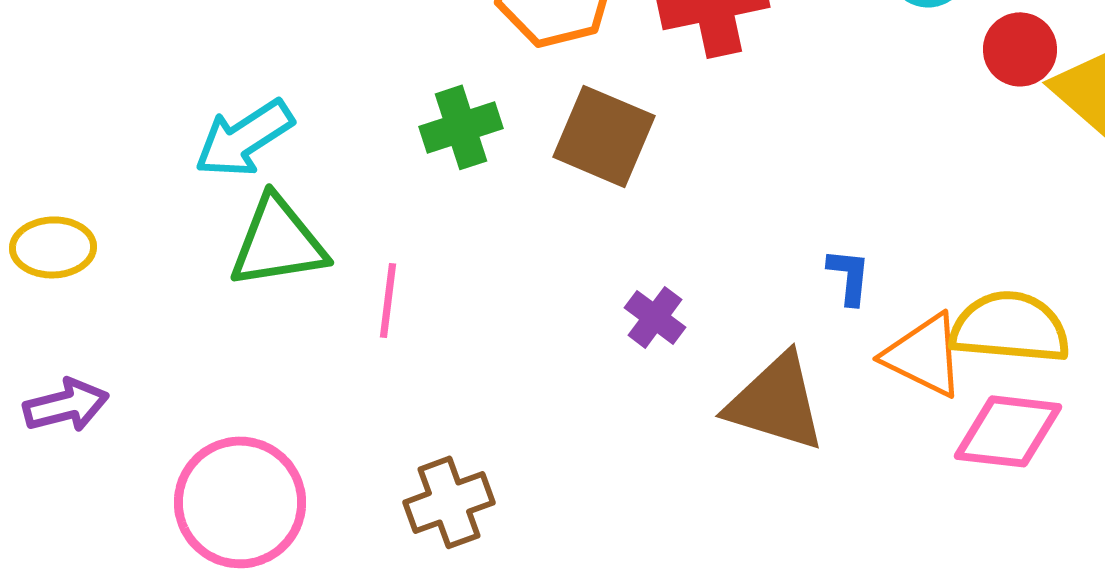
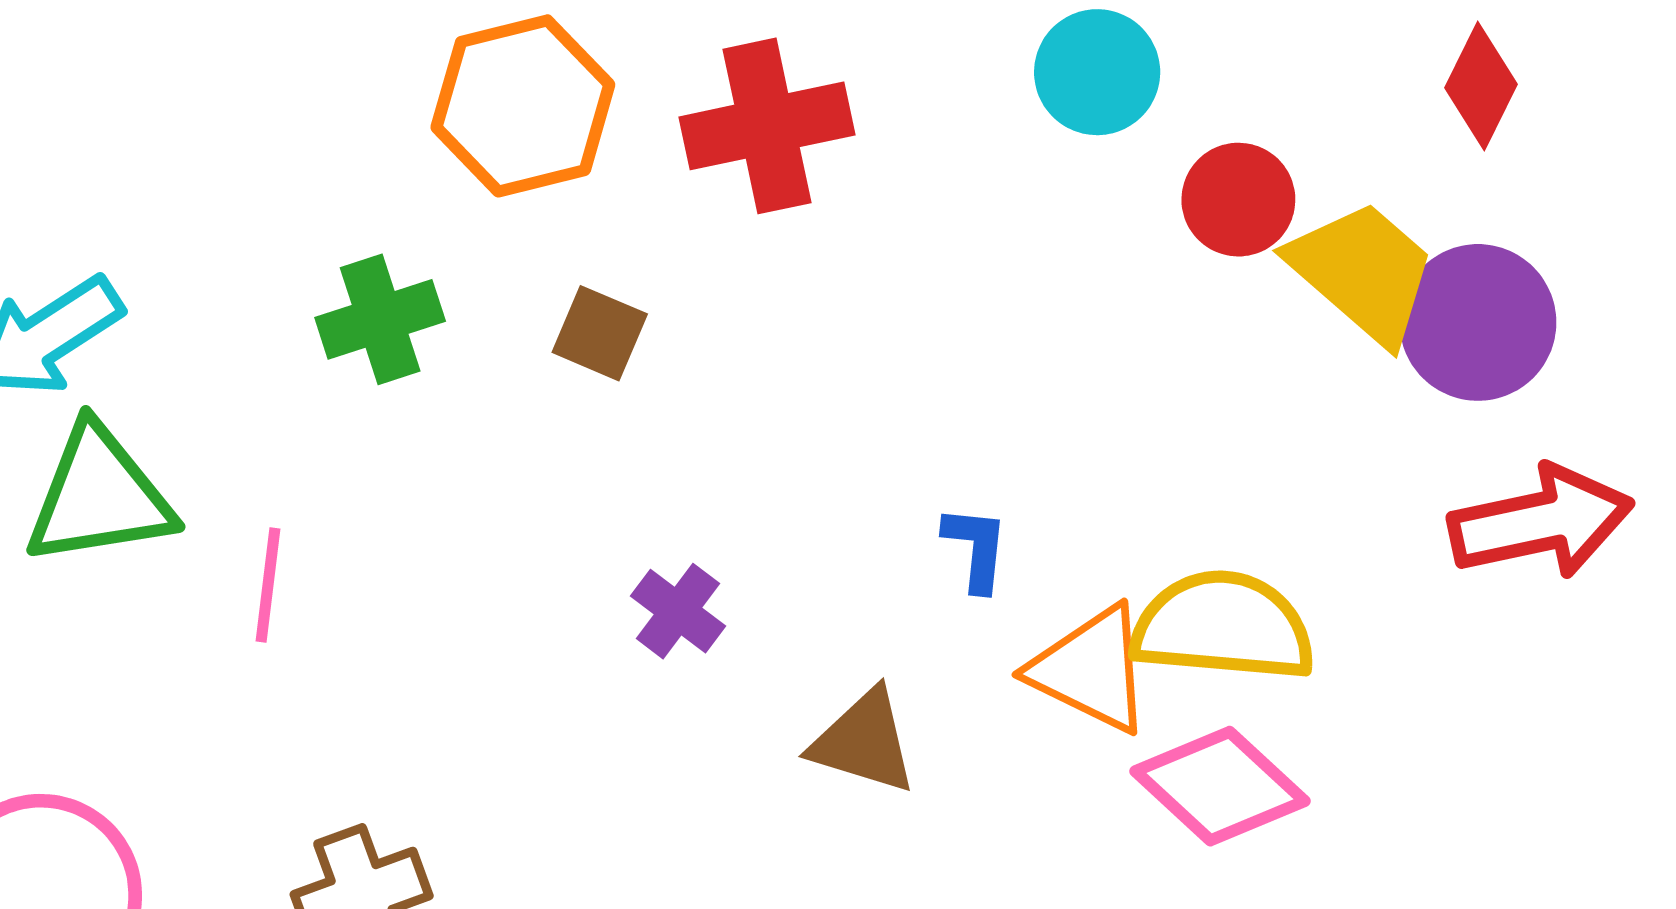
brown square: (604, 136) -> (600, 333), size x0.6
brown triangle: (776, 402) -> (864, 742), size x0.7
pink diamond: (1008, 431) -> (1220, 786), turned 36

